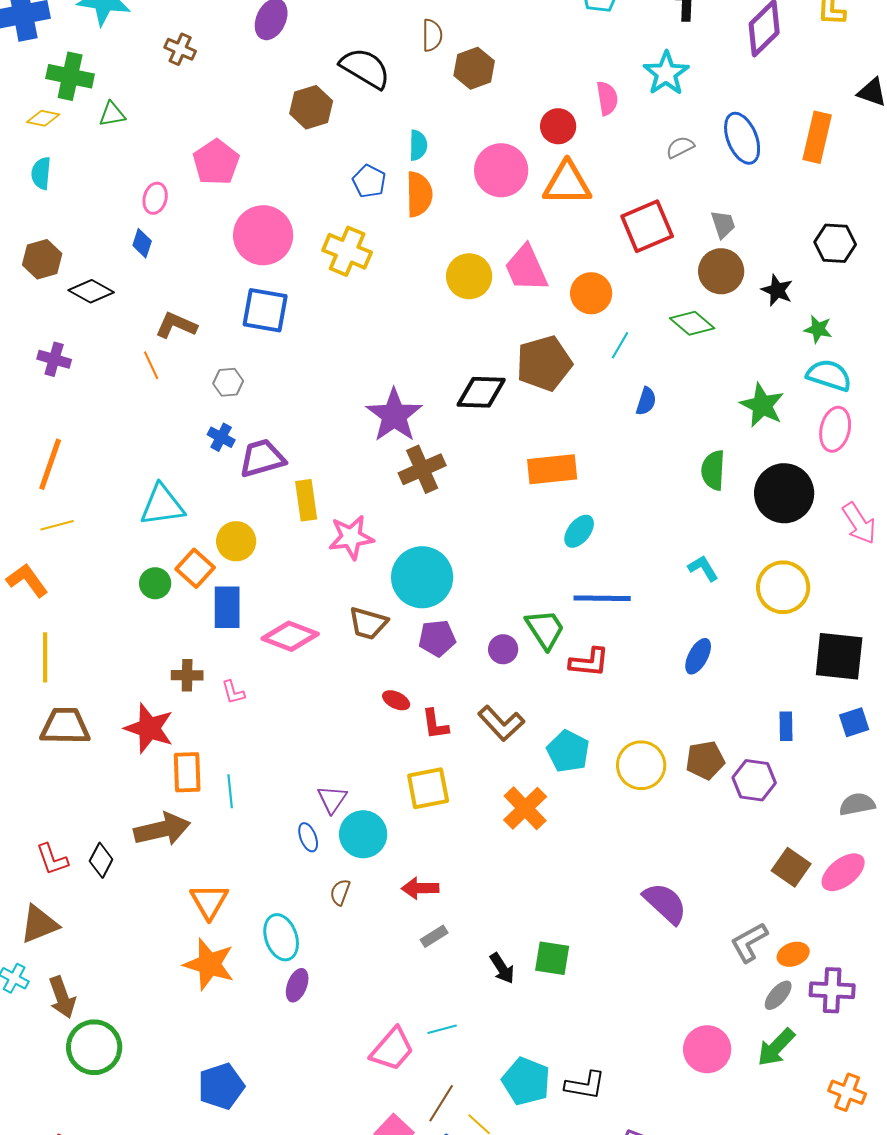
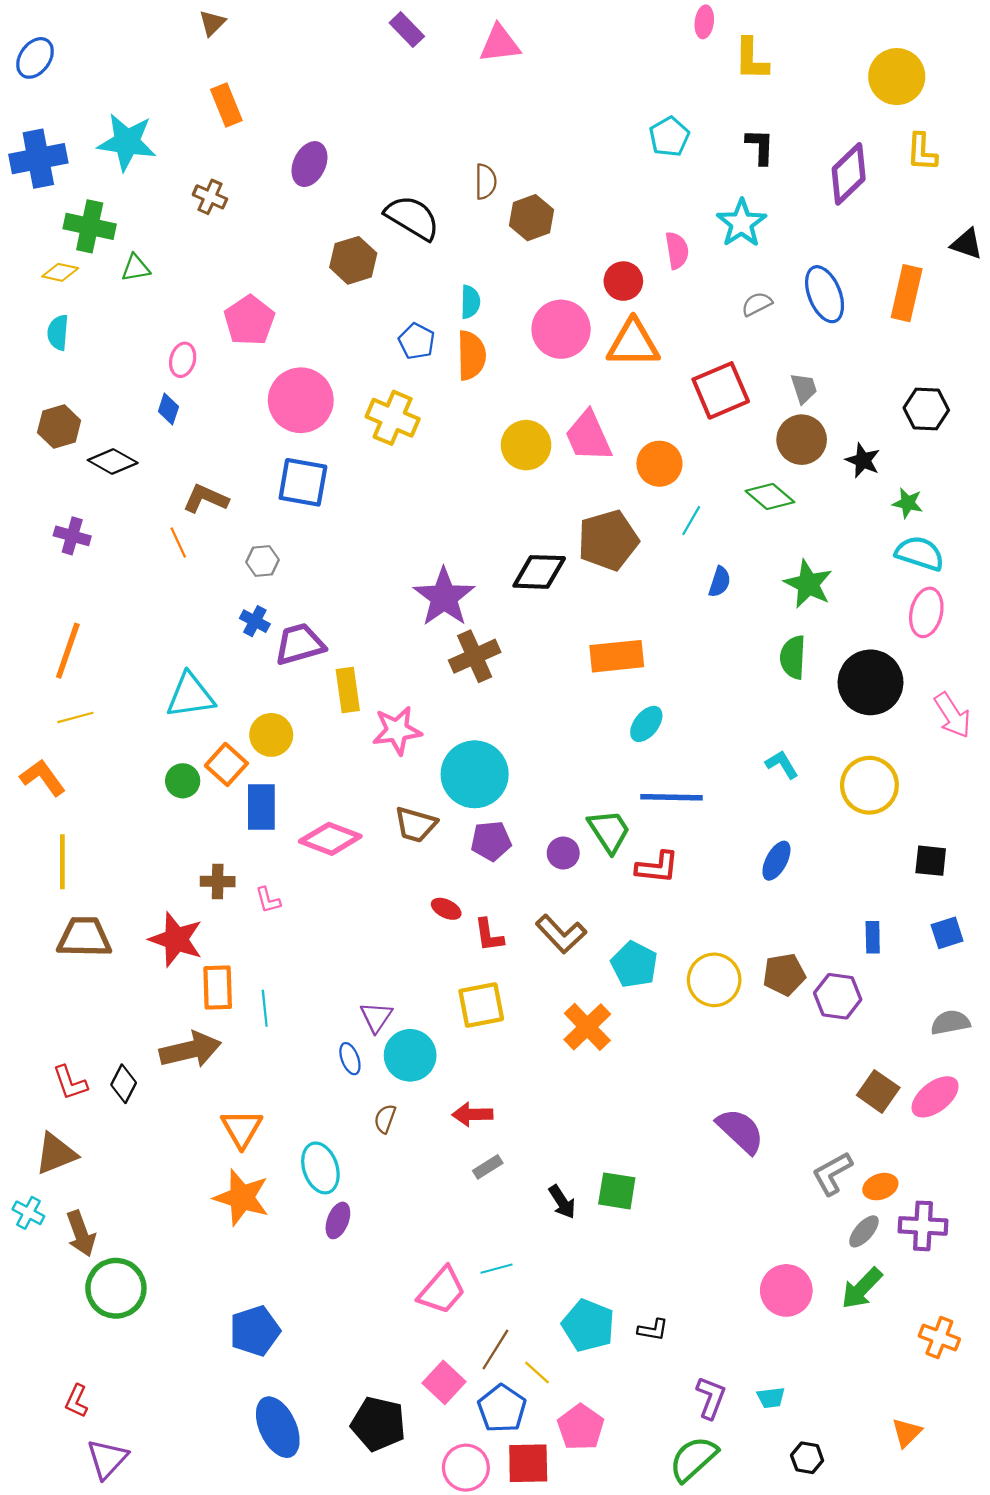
green star: (762, 405) -> (808, 584), moved
black square: (839, 656) -> (931, 861), size x0.6
black L-shape: (585, 1085) -> (653, 1330), size x0.7

